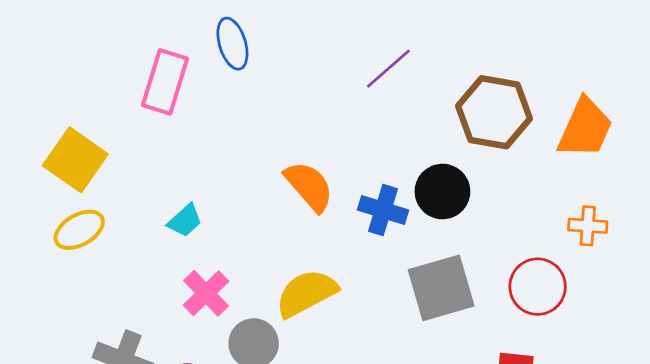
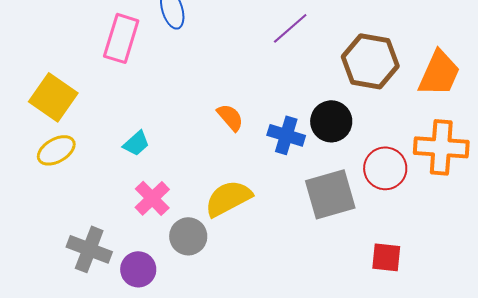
orange semicircle: (309, 186) -> (230, 117), size x0.7
orange cross: (588, 226) -> (441, 147), size x1.8
red circle: (538, 287) -> (385, 168), moved

